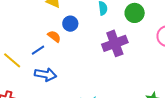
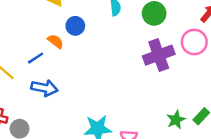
purple cross: (115, 43) -> (159, 55), moved

